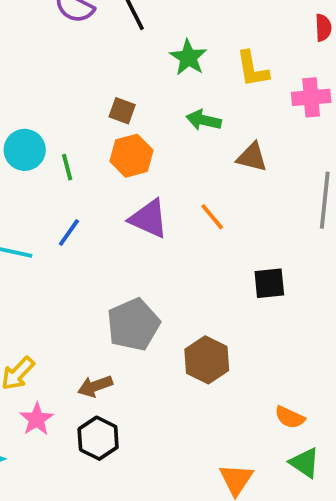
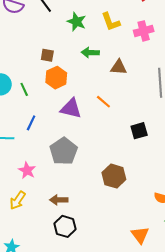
gray pentagon: (133, 325) -> (64, 151), moved
brown arrow: (95, 386) -> (59, 200), turned 30
pink star: (37, 419) -> (27, 170), moved

